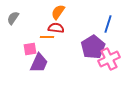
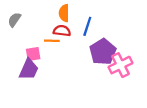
orange semicircle: (58, 12) -> (64, 13), turned -35
blue line: (108, 24) -> (87, 26), moved
purple trapezoid: (39, 63) -> (29, 69), moved

